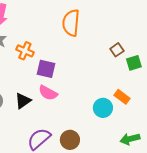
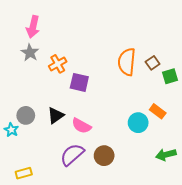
orange semicircle: (71, 23) -> (127, 62), moved
orange cross: (25, 51) -> (58, 64), turned 36
pink semicircle: (48, 93) -> (81, 126), moved

